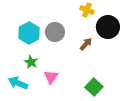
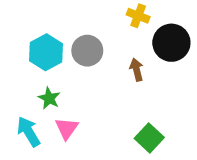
brown arrow: (86, 44) -> (136, 70), turned -56
pink triangle: (51, 77) -> (67, 128), moved
cyan arrow: (18, 83) -> (29, 132), turned 36

